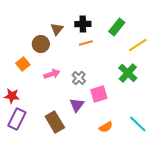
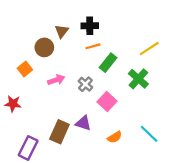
green rectangle: (117, 27) -> (108, 63), moved
pink square: (99, 94) -> (107, 102), turned -30
purple triangle: (77, 105) -> (83, 123), moved, turned -49
purple rectangle: (17, 119) -> (28, 148), moved
brown rectangle: (55, 122) -> (59, 132), turned 55

